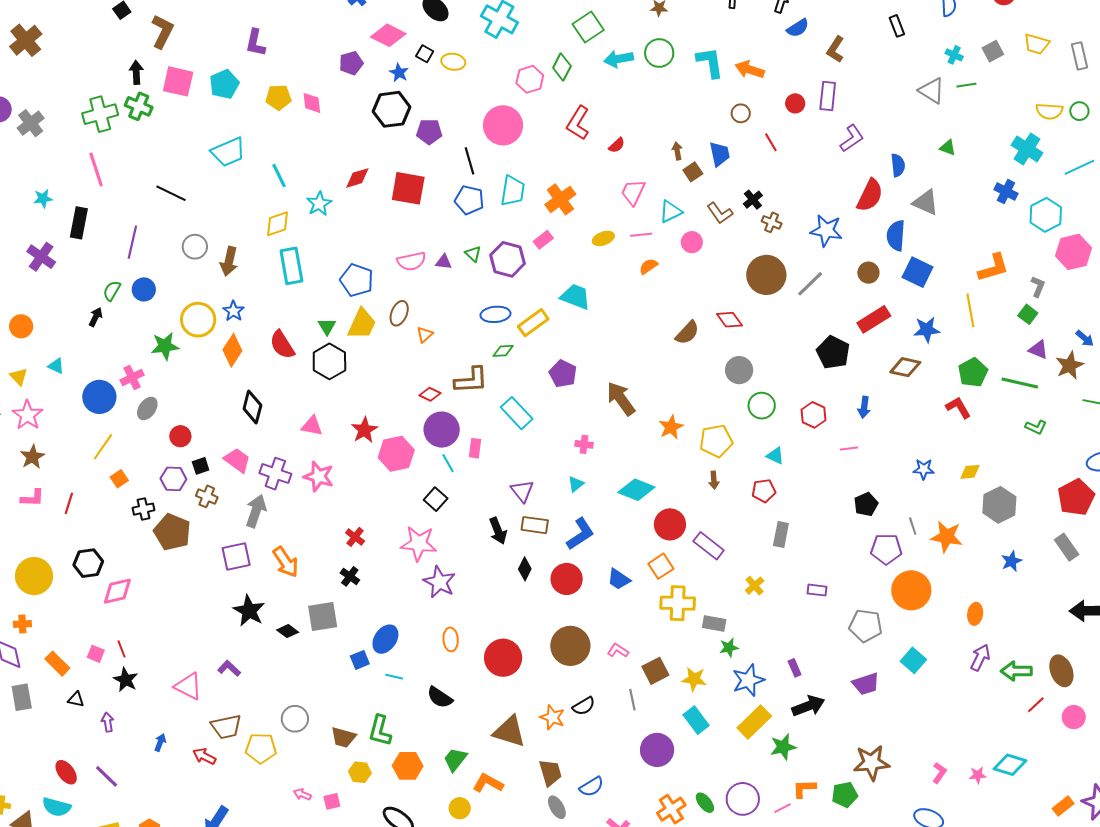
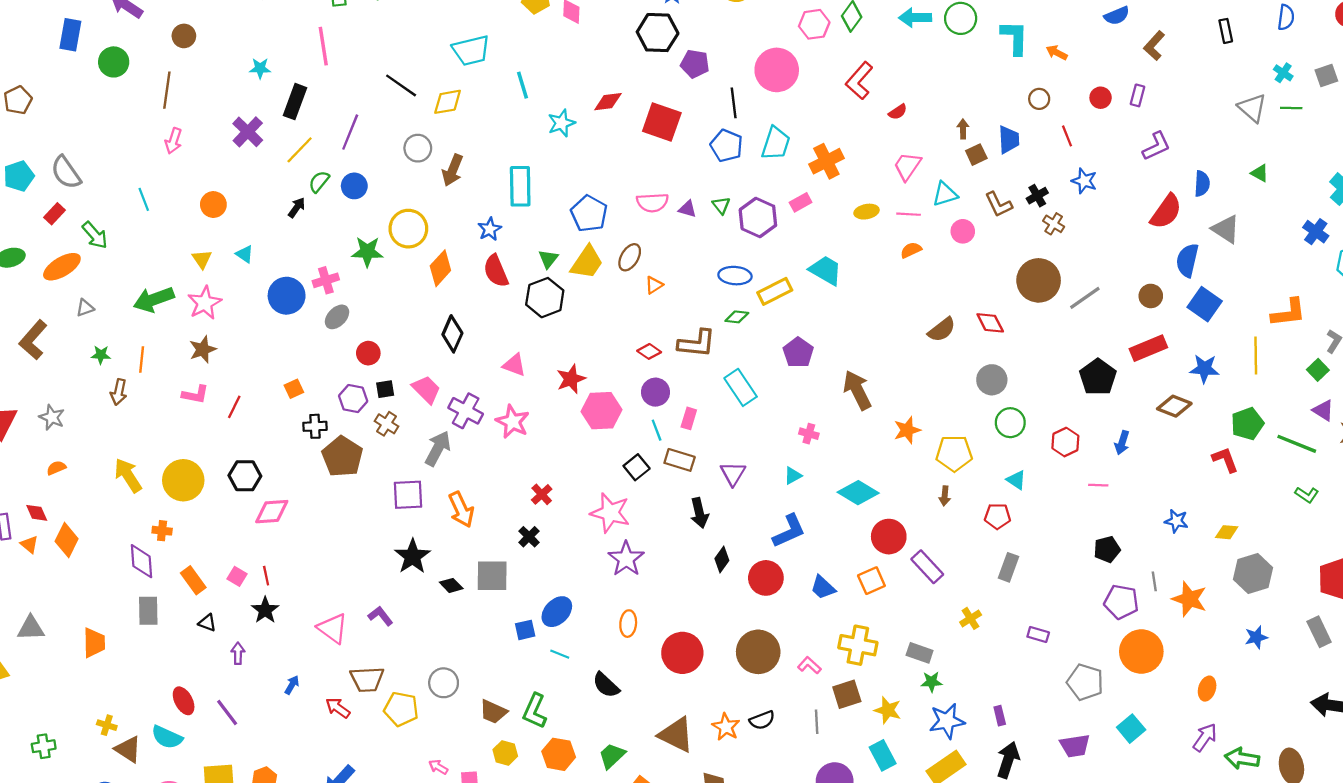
orange arrow: (750, 70) -> (1057, 53), size x0.7
purple rectangle: (828, 96) -> (1137, 95), size x0.7
yellow diamond: (277, 224) -> (448, 102), moved
blue star: (826, 231) -> (1084, 181), moved, size x0.7
blue star: (234, 311) -> (490, 229), moved
purple circle: (442, 430) -> (656, 392), size x0.7
yellow line: (103, 447) -> (300, 150), moved
brown rectangle: (535, 525) -> (680, 460), moved
yellow cross: (678, 603) -> (858, 645), moved
black arrow: (808, 706) -> (1008, 760), turned -60

